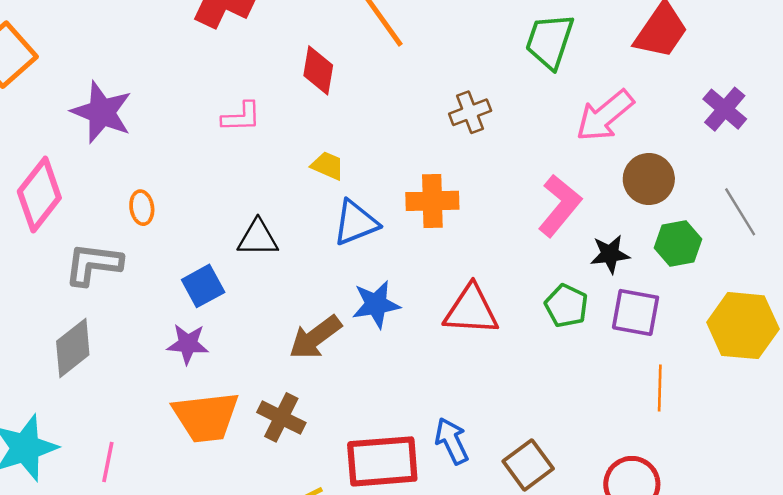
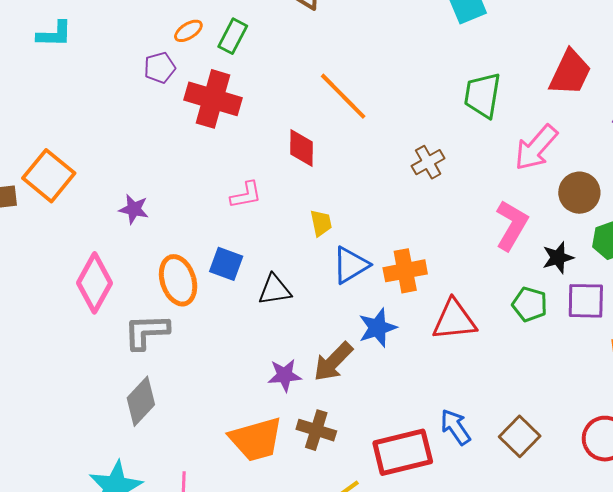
purple star: (102, 112) -> (134, 209), size x0.6
yellow trapezoid: (328, 166) -> (321, 223), turned 64
orange cross: (432, 201) -> (405, 271), moved
orange ellipse: (142, 208) -> (178, 280), size x1.8
blue square: (203, 286) -> (226, 264), moved, turned -32
purple star: (188, 344) -> (285, 375), moved

